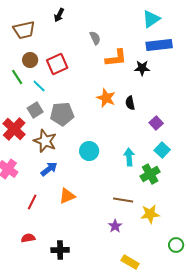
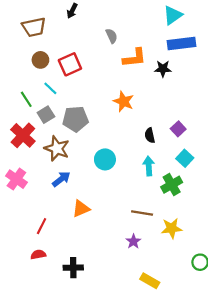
green line: (17, 77) -> (26, 99), moved
black semicircle: (130, 103) -> (150, 135), moved
red line: (32, 202) -> (42, 226), moved

